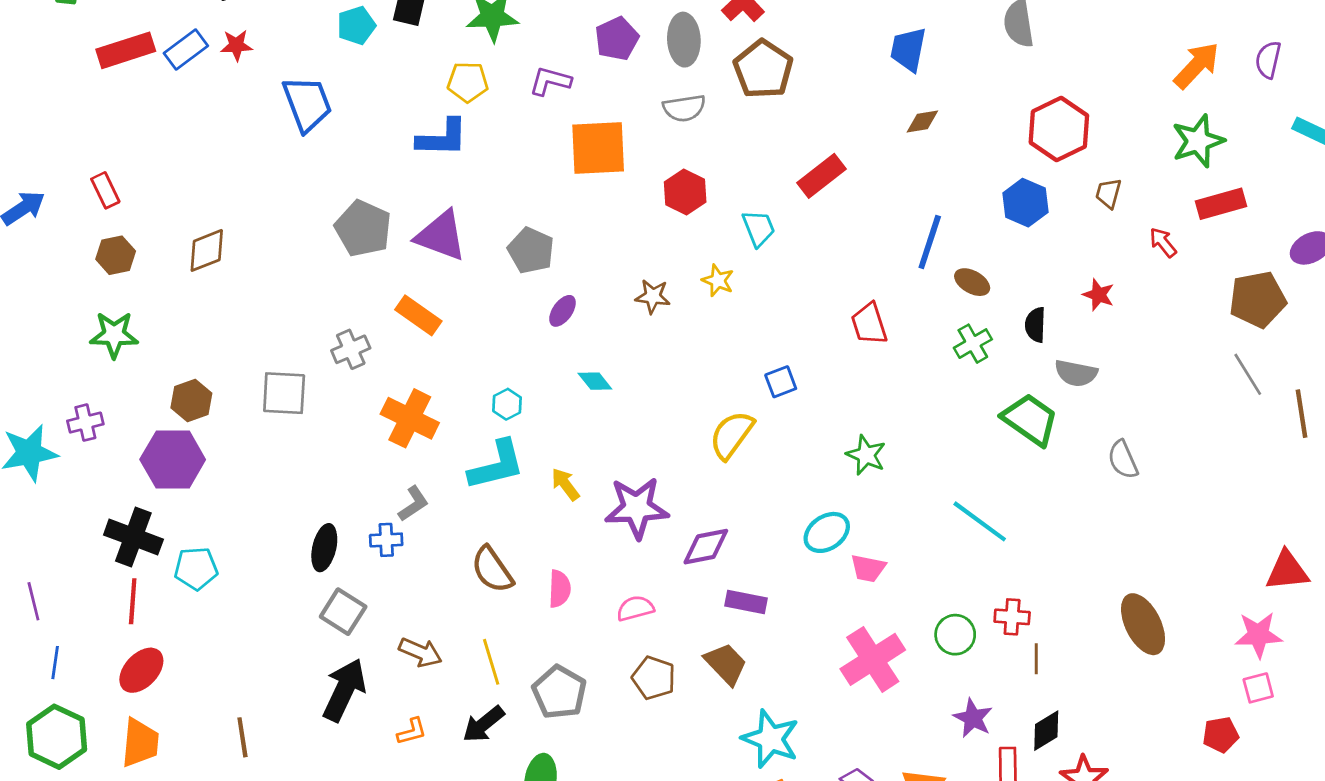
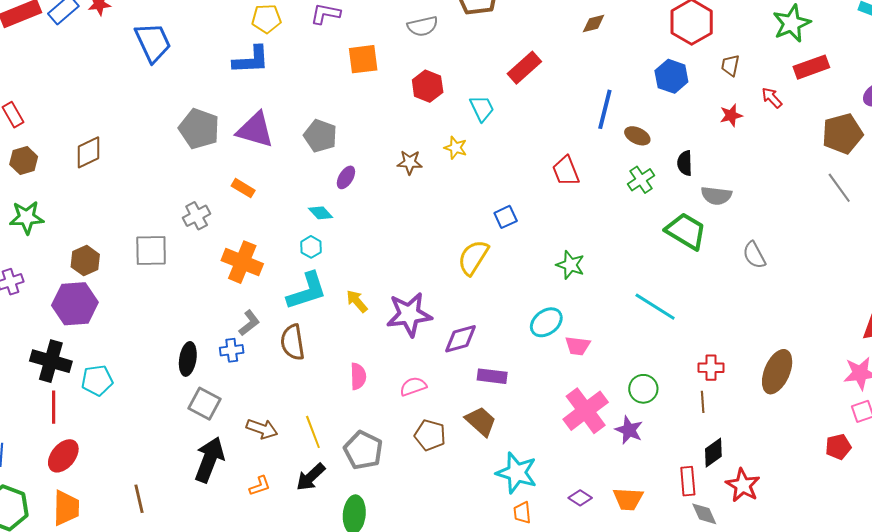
orange square: (598, 148) -> (363, 59), size x0.7
red star: (1099, 295) -> (731, 115), moved, turned -30
orange rectangle: (418, 315) -> (243, 188), size x0.7
cyan diamond: (595, 381) -> (321, 213), moved
brown semicircle: (492, 570) -> (293, 342), moved, turned 30
red cross: (1012, 617) -> (711, 368), moved
brown ellipse: (1143, 624) -> (777, 372), turned 54
purple star: (973, 718) -> (629, 430), moved

